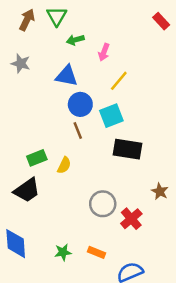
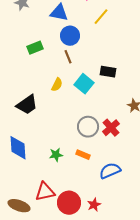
cyan square: (111, 116) -> (84, 84), moved, turned -30
black rectangle: (128, 149) -> (108, 72), size x0.7
green rectangle: (37, 158) -> (35, 48), moved
gray circle: (103, 204) -> (88, 127), moved

